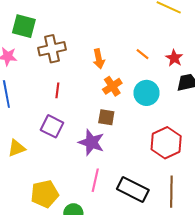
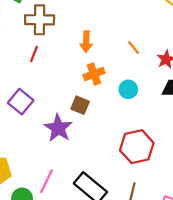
red line: (57, 90) -> (34, 54), moved
cyan circle: (146, 93) -> (128, 89), size x0.7
pink line: (95, 180) -> (47, 181), moved

